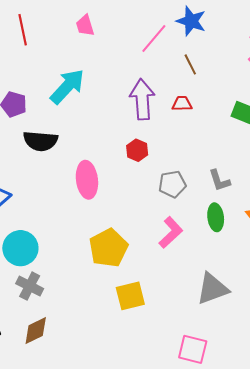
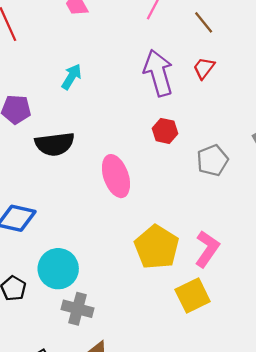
cyan arrow: (67, 86) -> (71, 77), size x0.6
red trapezoid: (182, 104) -> (204, 68), turned -40
pink L-shape: (171, 232) -> (207, 249), moved

